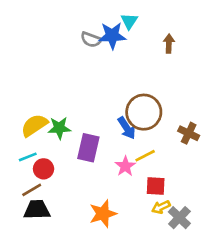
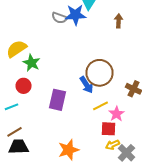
yellow semicircle: (34, 125) -> (16, 49), moved
green star: (59, 128) -> (32, 63), moved, turned 30
pink star: (125, 166) -> (116, 114), moved
red circle: (44, 169) -> (24, 86), moved

